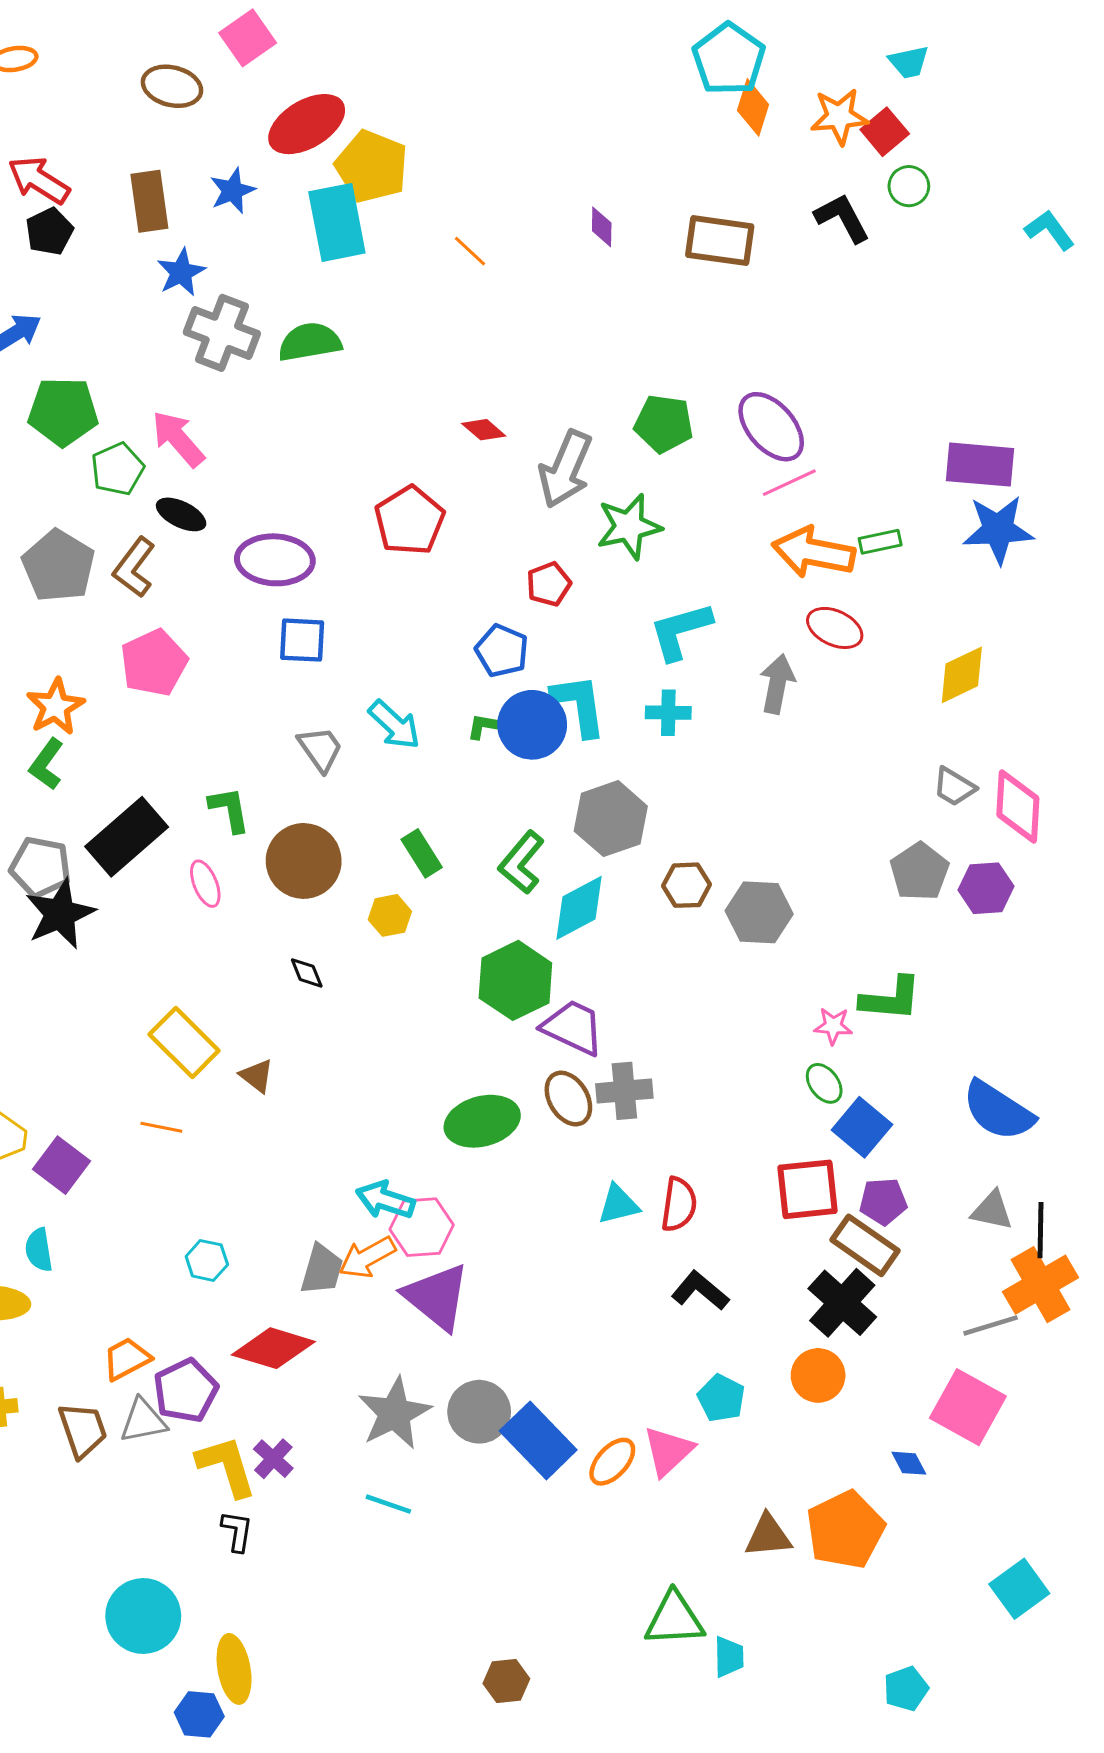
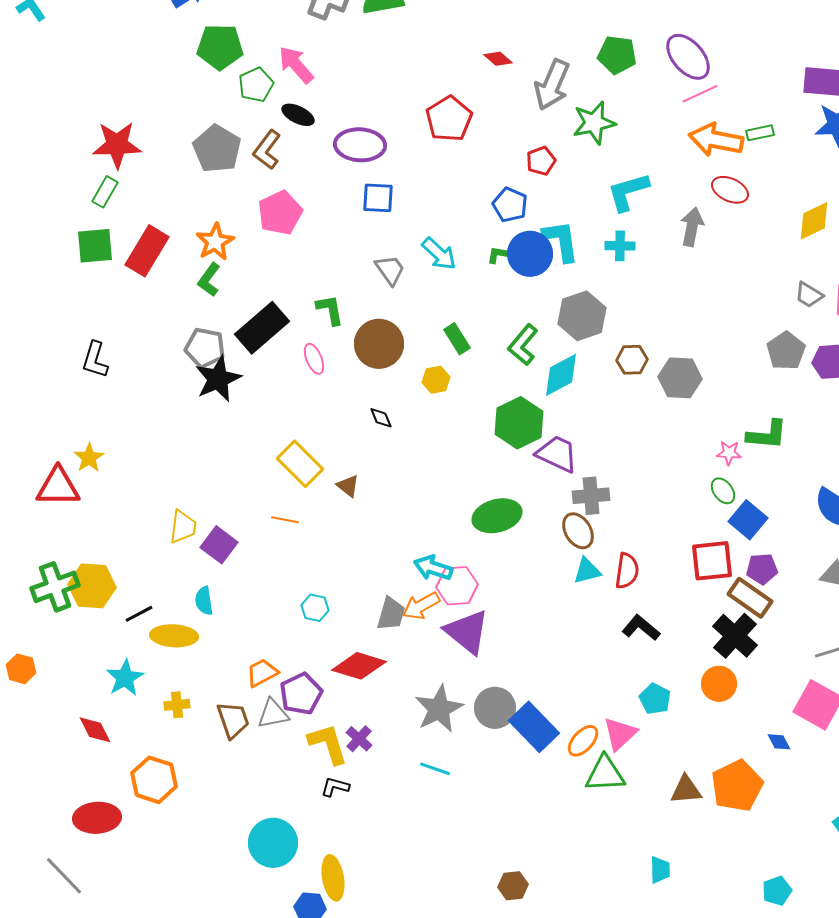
brown ellipse: (568, 1099) -> (578, 531), moved
black L-shape: (237, 1531) -> (335, 787), turned -84
green triangle: (674, 1619) -> (605, 774), moved

